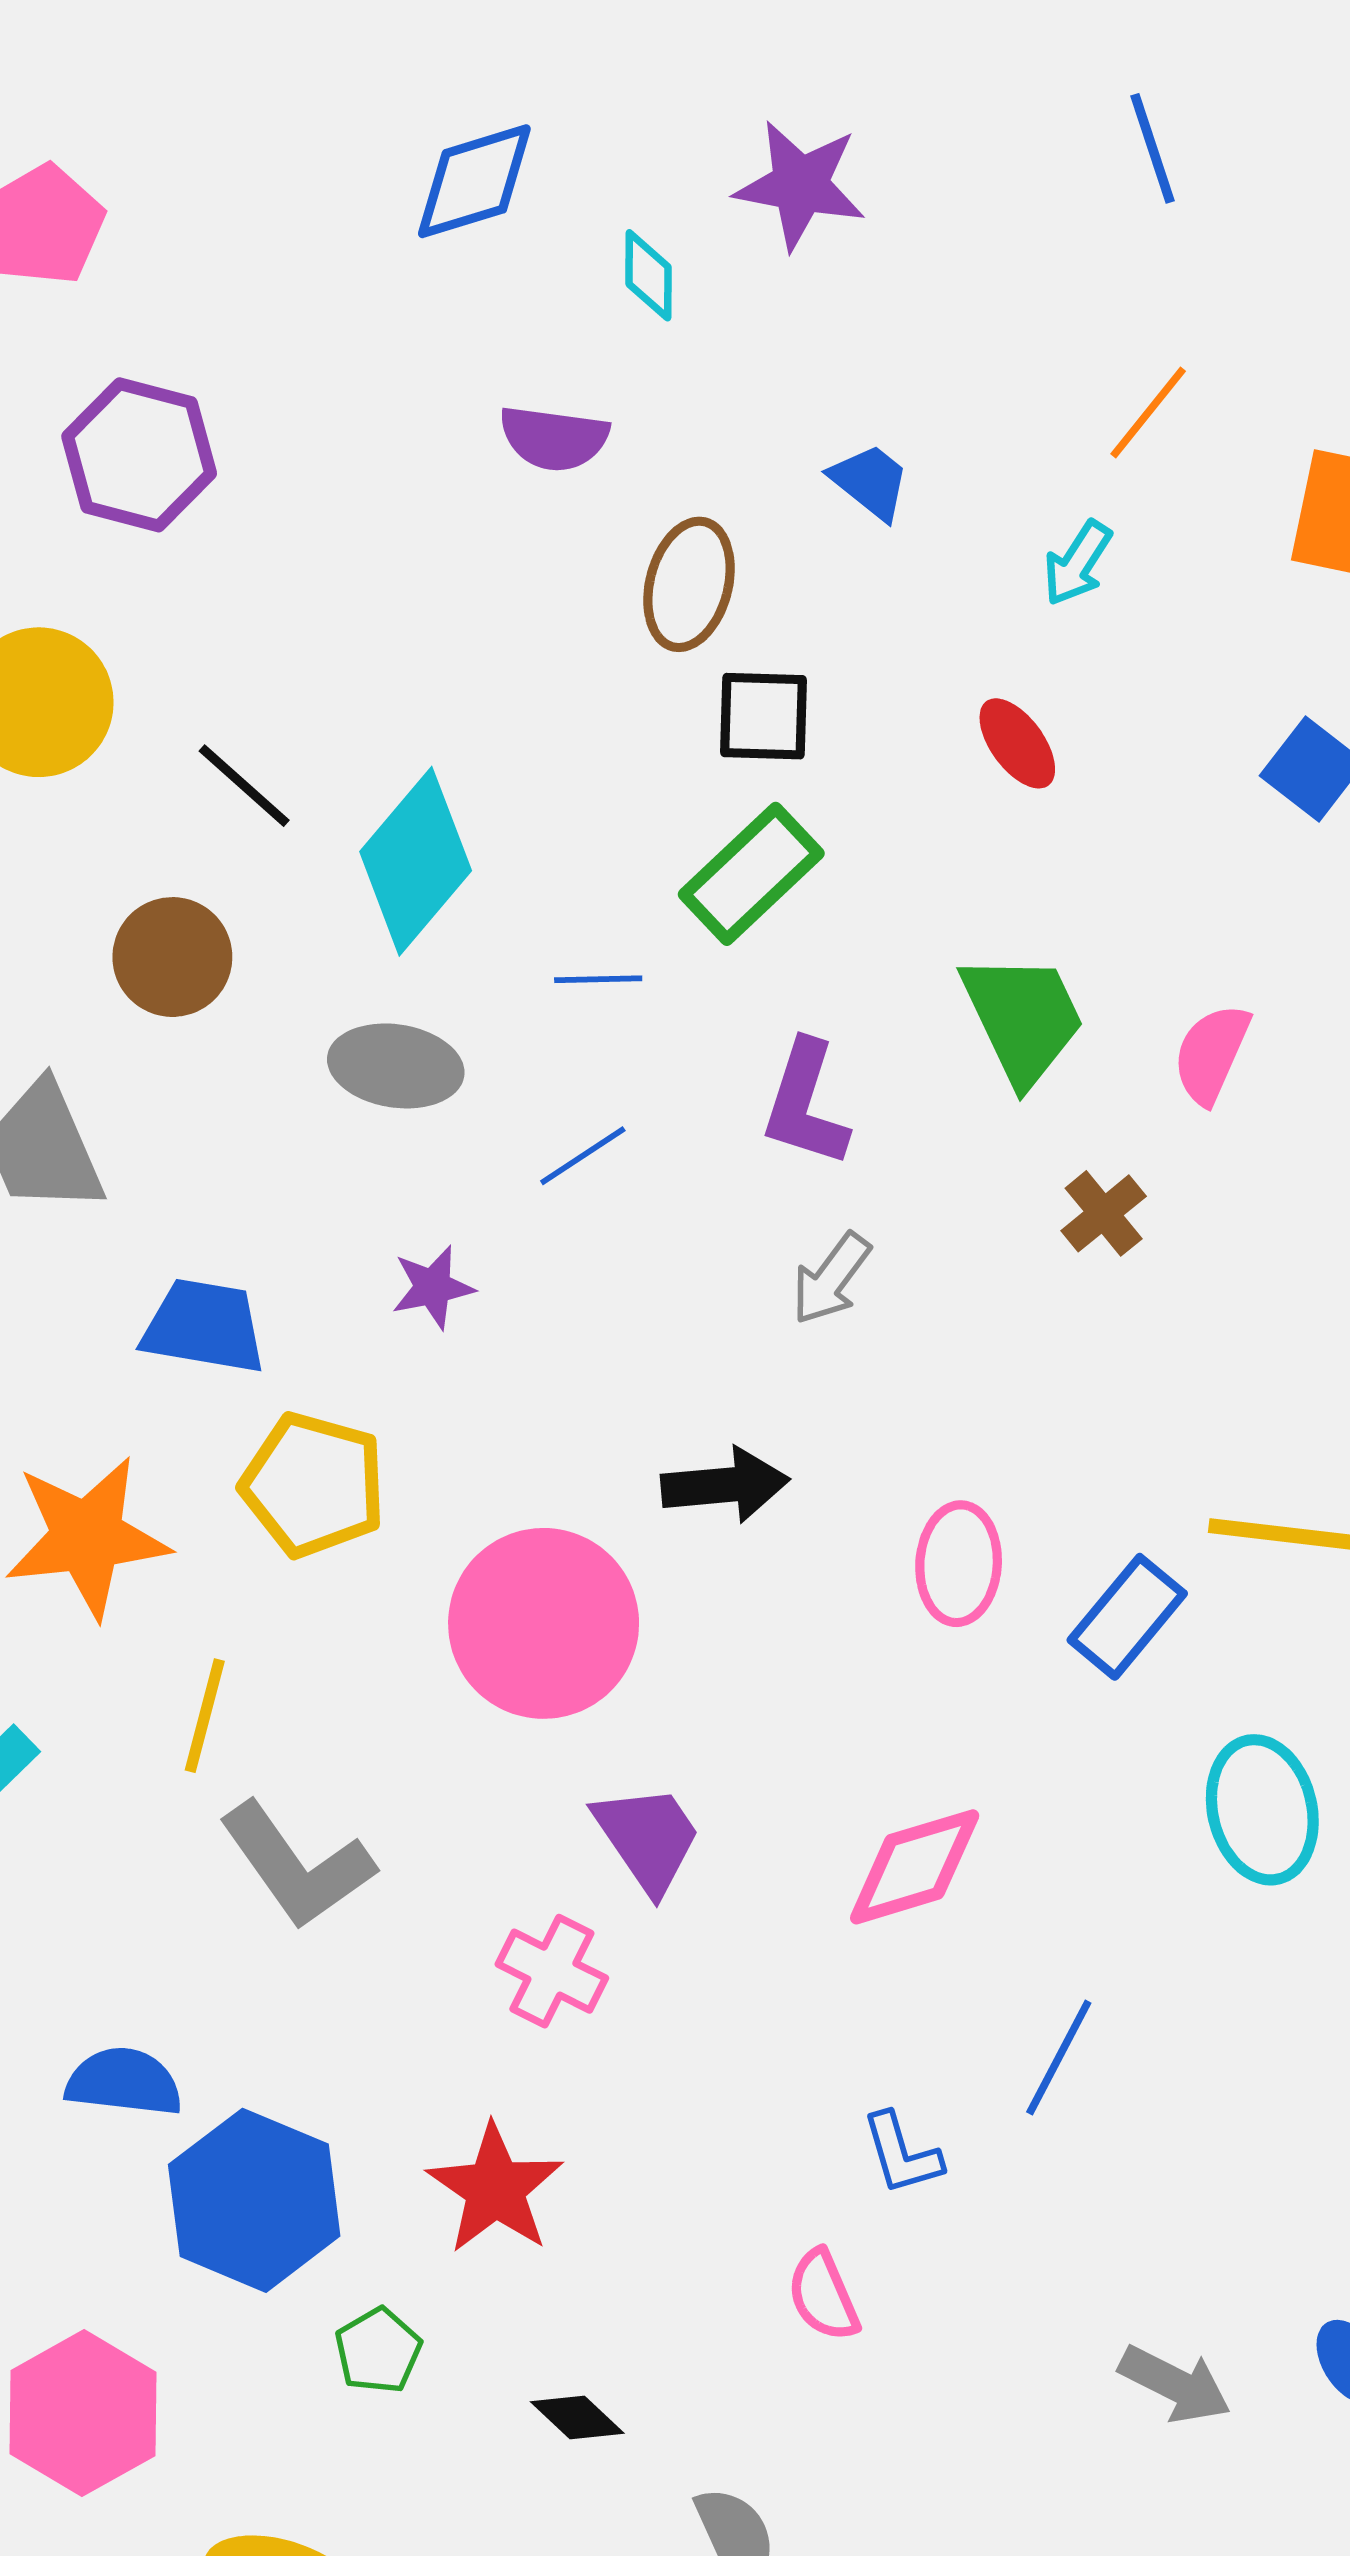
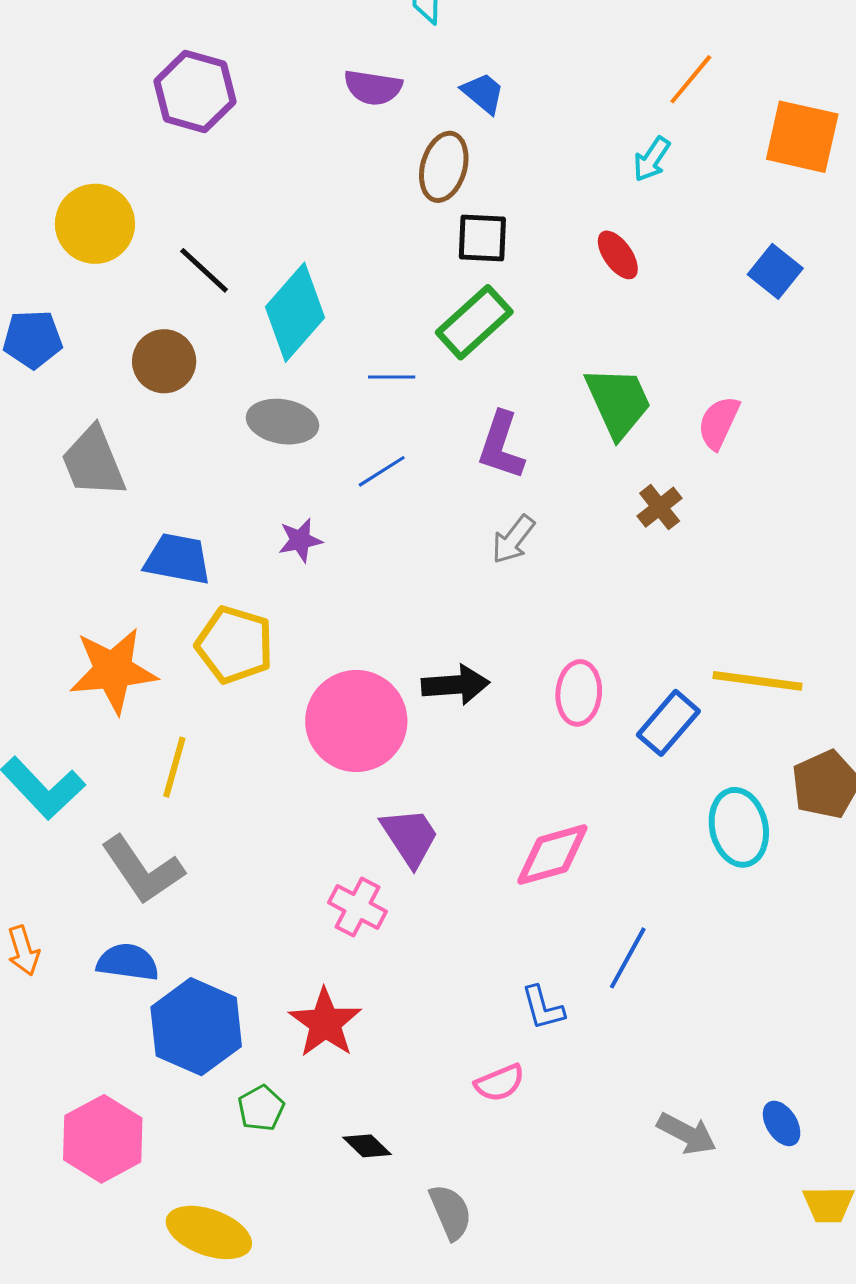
purple hexagon: (139, 455) -> (195, 91), moved
blue trapezoid: (870, 482) -> (483, 93), moved
black arrow: (725, 1485) -> (456, 685), moved
gray L-shape: (297, 1865) -> (143, 870), moved
pink semicircle: (823, 2295) -> (500, 1083), turned -90

